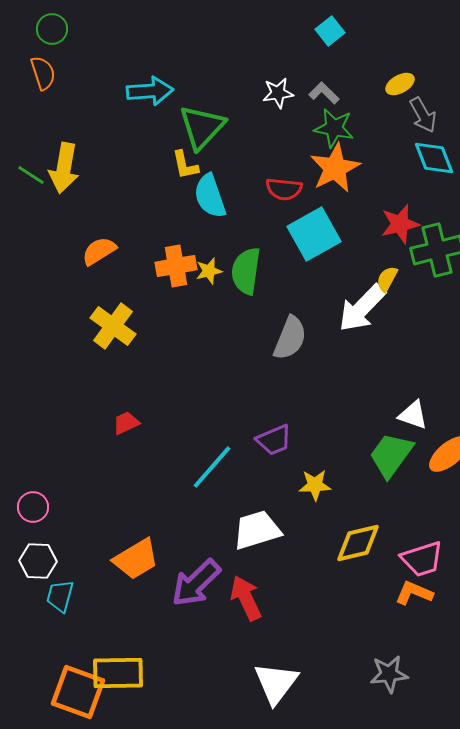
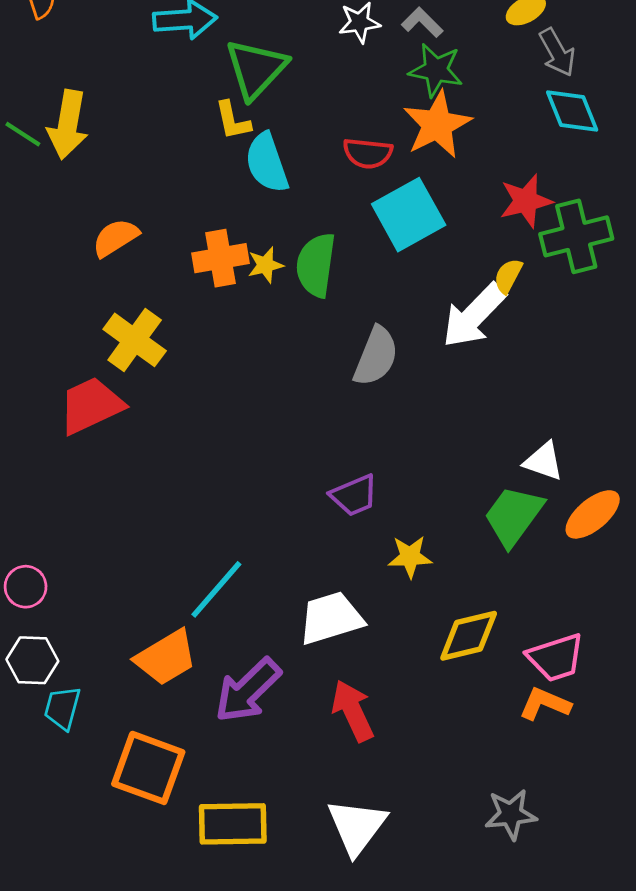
red trapezoid: (126, 423) -> (91, 405), moved, size x1.8
cyan line: (212, 467) -> (216, 589), moved
red arrow: (246, 598) -> (353, 711), moved
yellow rectangle: (118, 673) -> (233, 824), moved
orange square: (78, 692) -> (148, 768), moved

